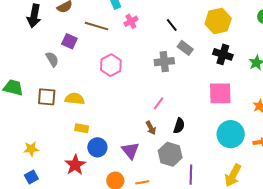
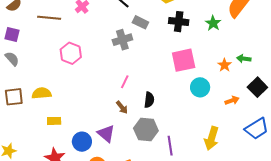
purple square: (69, 41) -> (12, 35), moved
cyan circle: (231, 134) -> (200, 87), moved, size x0.7
blue circle: (97, 147) -> (82, 142), moved

